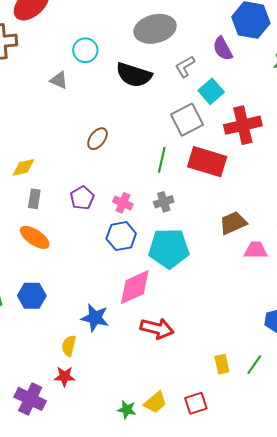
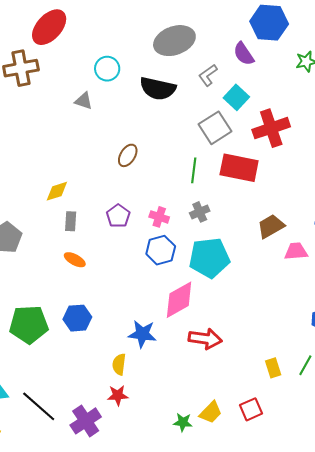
orange ellipse: (35, 237) -> (75, 260), size x0.7
purple cross: (30, 399) -> (86, 421), turned 36

